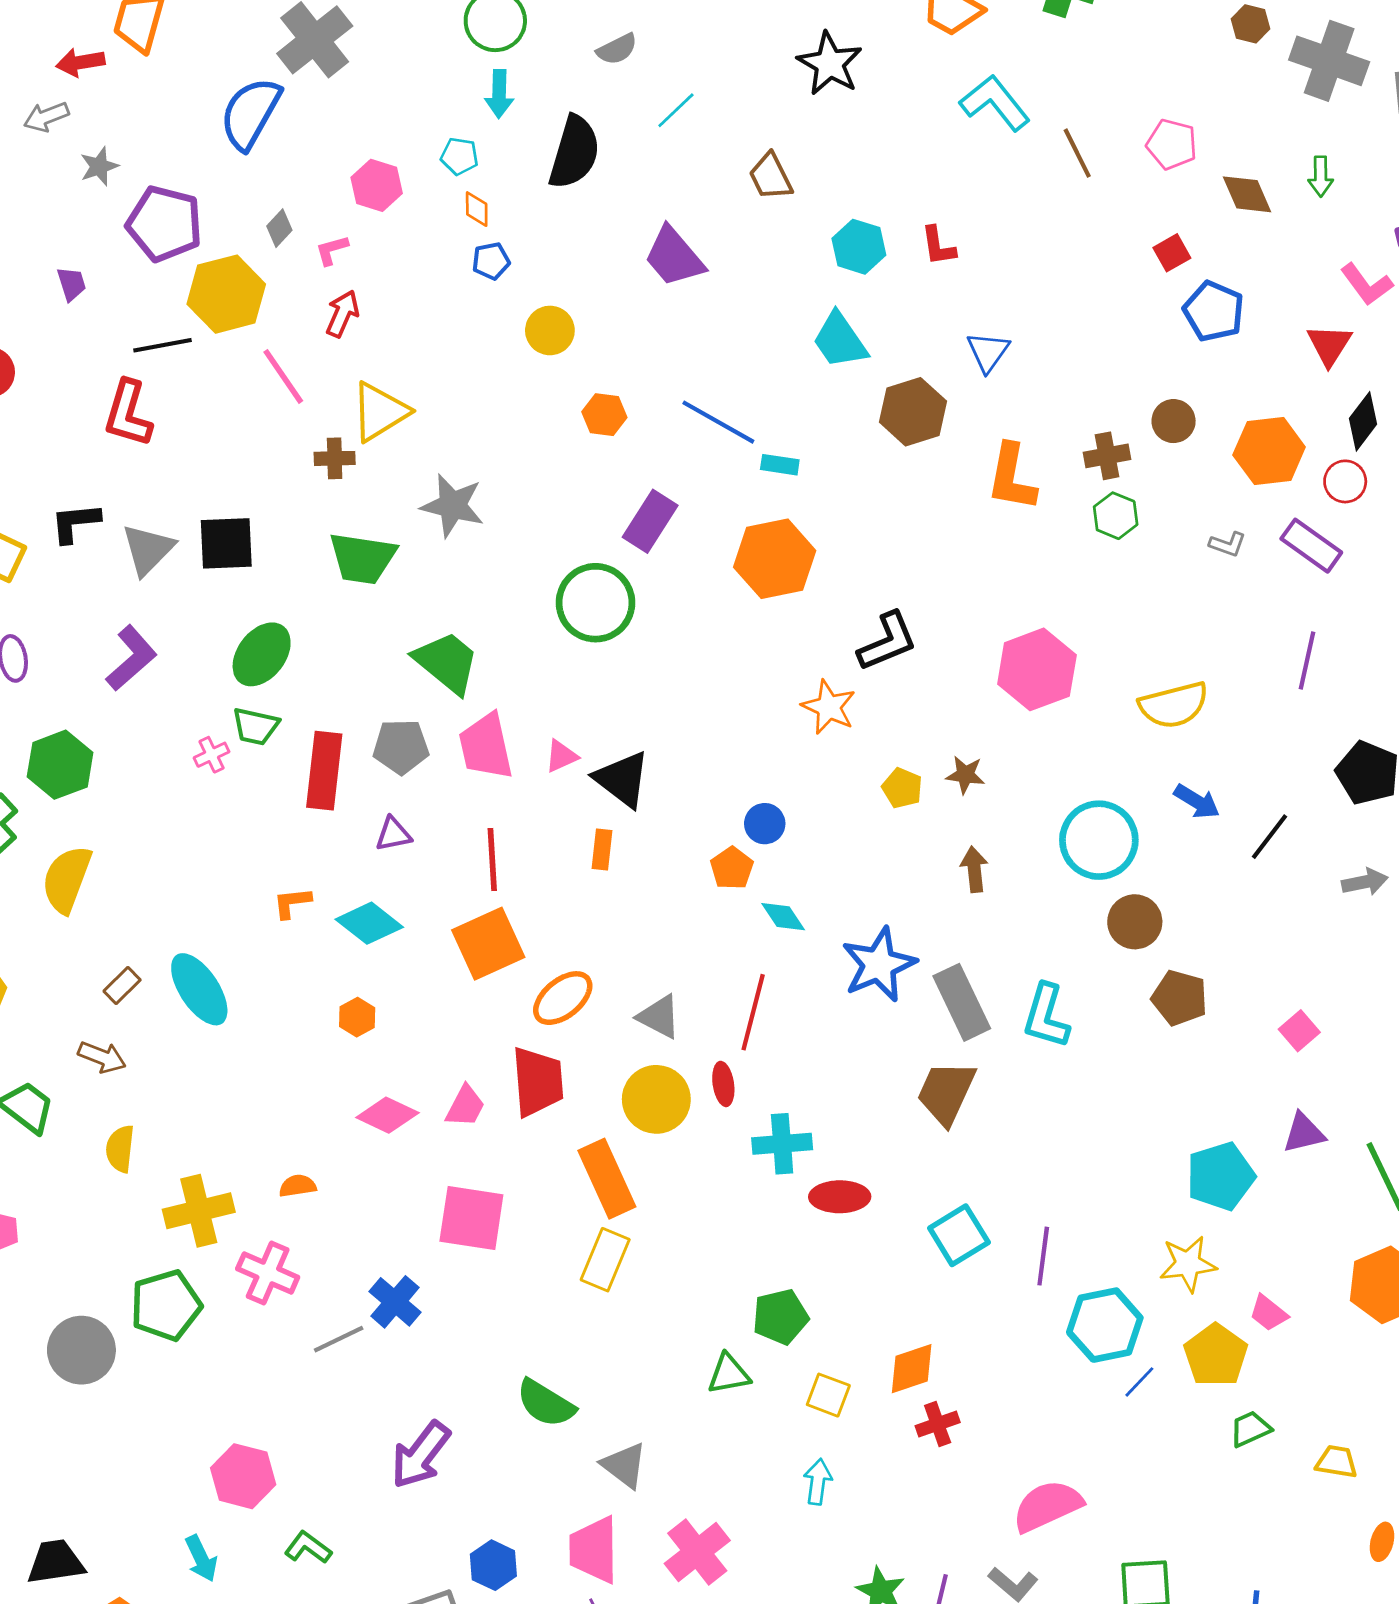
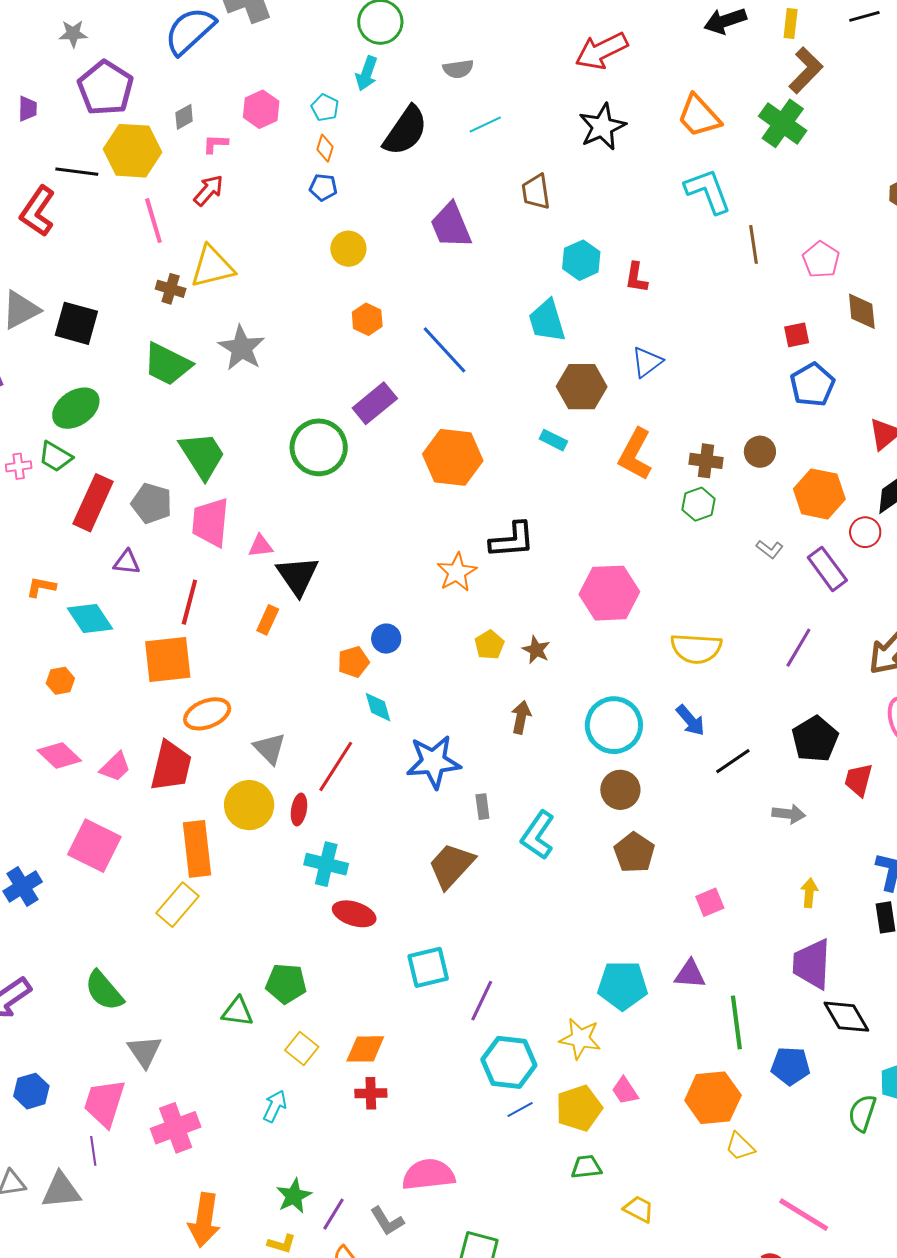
cyan rectangle: (780, 465) -> (553, 440), moved
gray rectangle: (962, 1002) -> (482, 807), size x0.5

